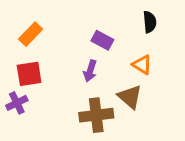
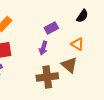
black semicircle: (150, 22) -> (82, 16), turned 40
purple rectangle: (102, 40) -> (51, 28), turned -56

